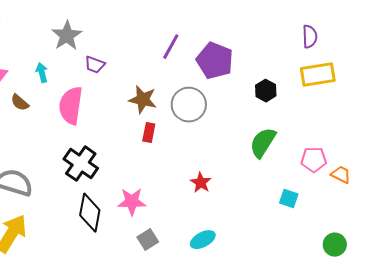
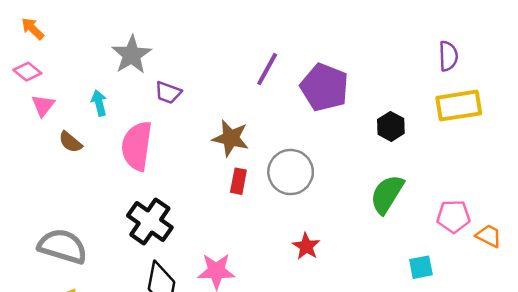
gray circle: (189, 105) -> (291, 172), moved
cyan square: (289, 199) -> (421, 267), turned -30

